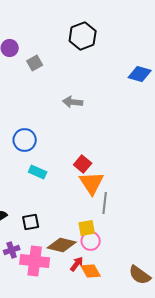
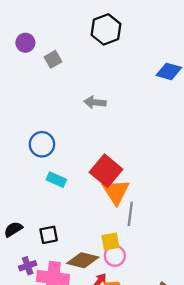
red square: (83, 164) -> (106, 171), size x1.6

